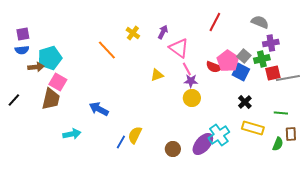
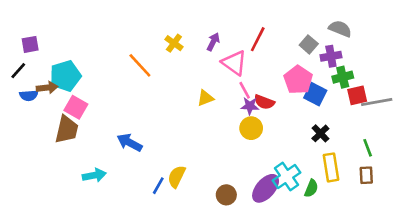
red line: (215, 22) -> (258, 39), moved
purple cross: (271, 43) -> (331, 56), moved
blue semicircle: (22, 50) -> (29, 95), moved
gray square: (244, 56) -> (309, 44), moved
red semicircle: (214, 67) -> (264, 102), moved
black line: (14, 100) -> (18, 71), moved
green line: (281, 113) -> (368, 148), turned 64
yellow rectangle: (253, 128) -> (331, 167), turned 65
brown rectangle: (291, 134) -> (366, 175), moved
green semicircle: (278, 144) -> (311, 188), moved

